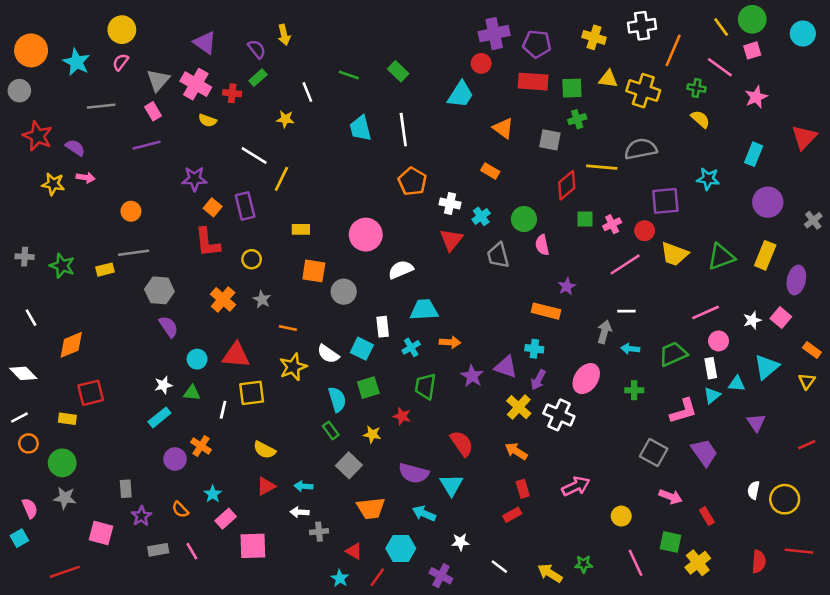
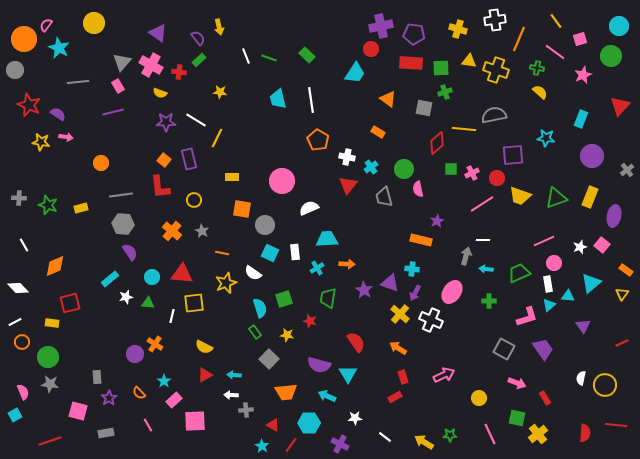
green circle: (752, 19) -> (611, 56), moved
pink semicircle: (121, 62) -> (46, 25), moved
white line: (307, 92) -> (246, 56), moved
purple star: (194, 179) -> (166, 122), moved
gray line: (134, 253) -> (121, 195), moved
cyan square: (362, 349) -> (270, 253), moved
cyan rectangle: (159, 417) -> (110, 279), moved
gray rectangle: (158, 550) -> (106, 433), moved

